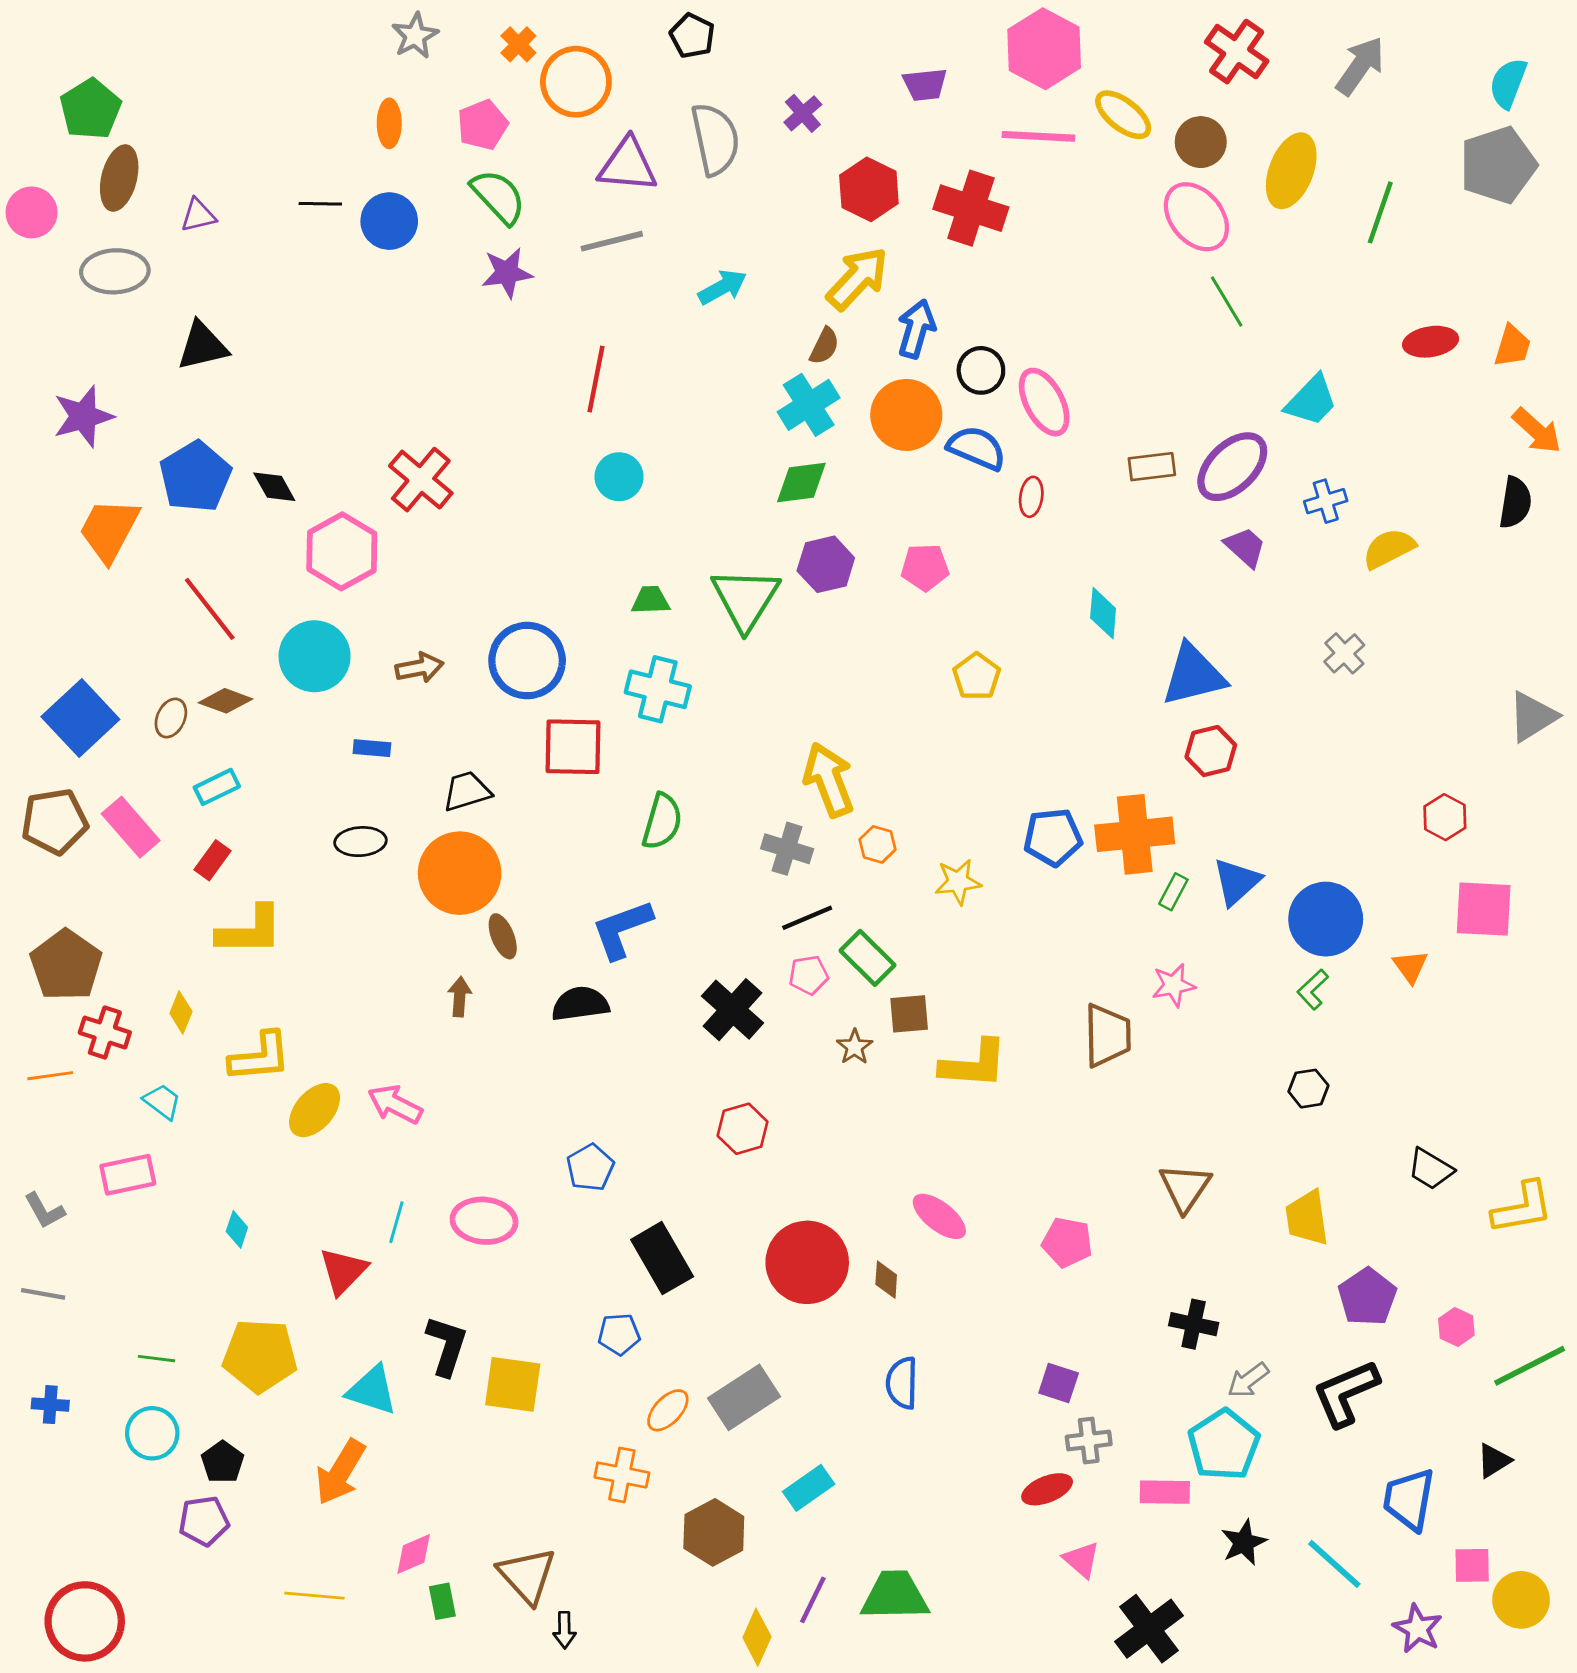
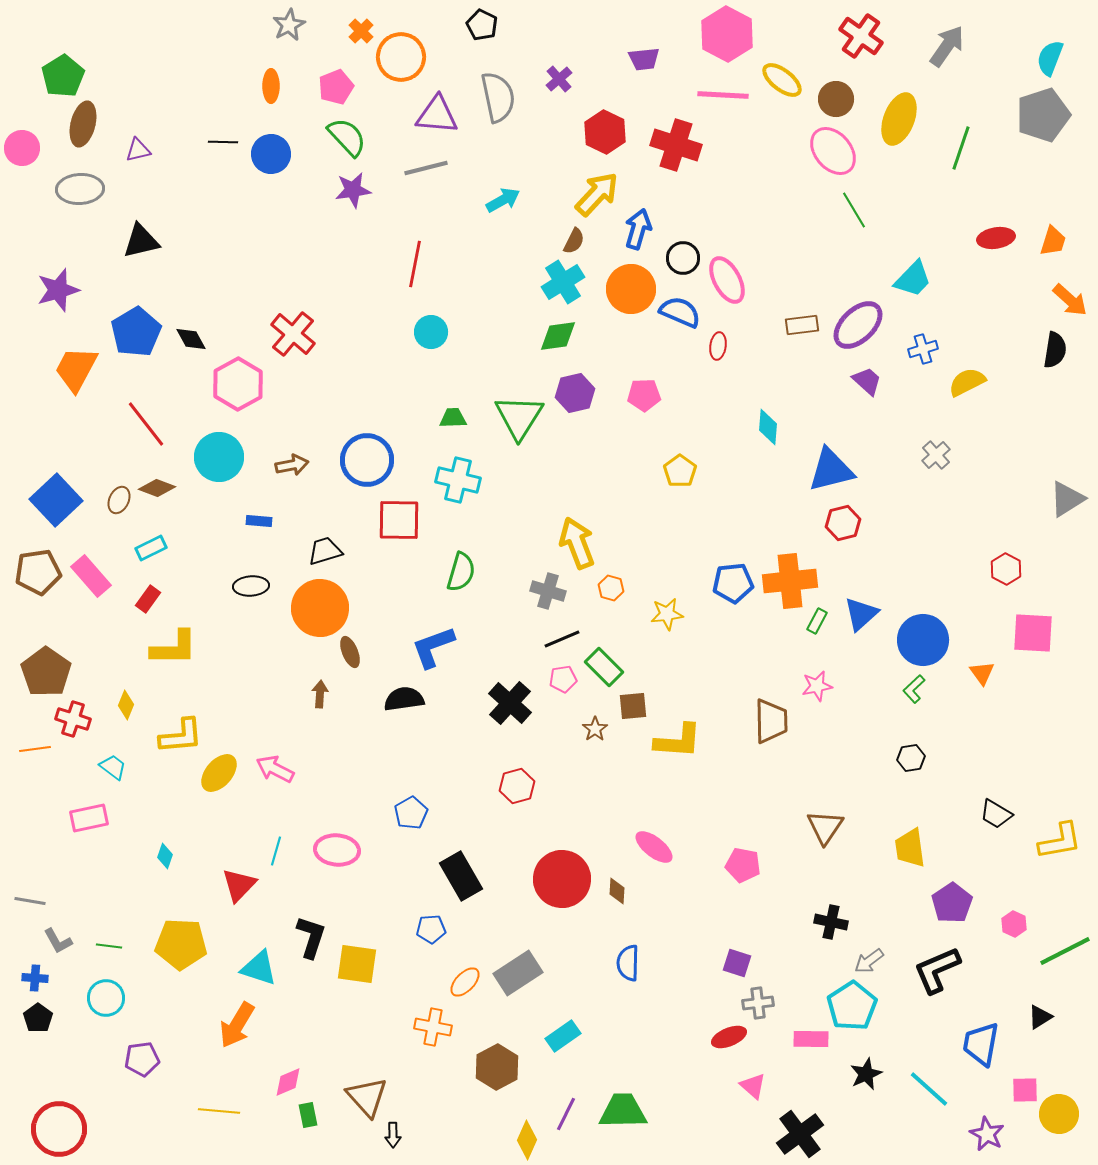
gray L-shape: (44, 1211) -> (58, 941), moved
black pentagon: (223, 1462) -> (38, 1018), moved

